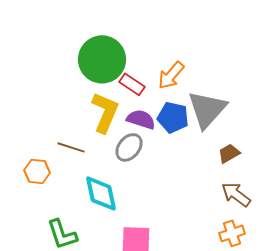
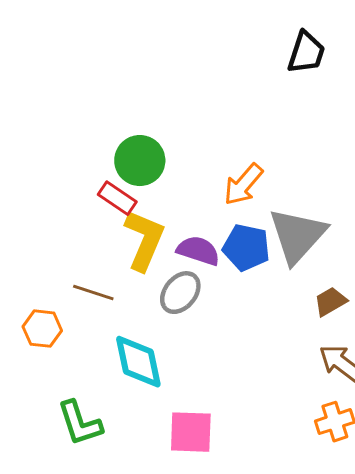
green circle: (102, 59) -> (140, 161), size x0.7
red rectangle: (132, 84) -> (117, 198), moved

